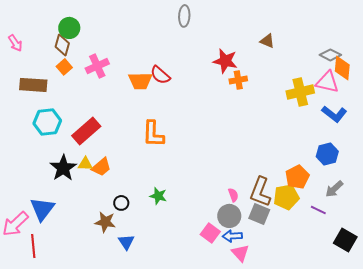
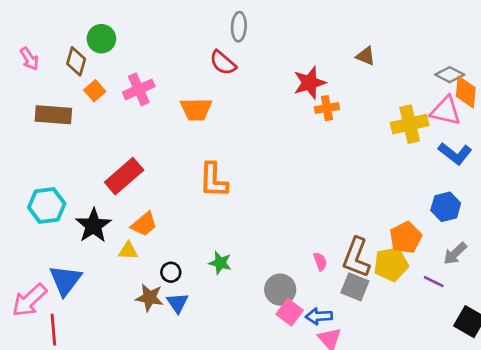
gray ellipse: (184, 16) -> (239, 27), moved
brown diamond: (62, 45) -> (76, 61), moved
red star: (225, 61) -> (310, 83), turned -30
red semicircle: (160, 75) -> (223, 63), moved
cyan hexagon: (47, 122) -> (47, 205), moved
yellow triangle: (85, 164) -> (128, 251), moved
gray circle: (229, 216) -> (280, 290), moved
blue triangle: (126, 242) -> (177, 303), moved

